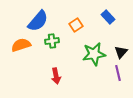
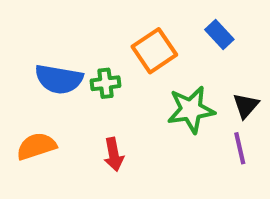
blue semicircle: (38, 21) -> (59, 79), moved, turned 60
orange square: (76, 25) -> (154, 51), size x1.5
orange semicircle: (21, 45) -> (36, 146), moved

